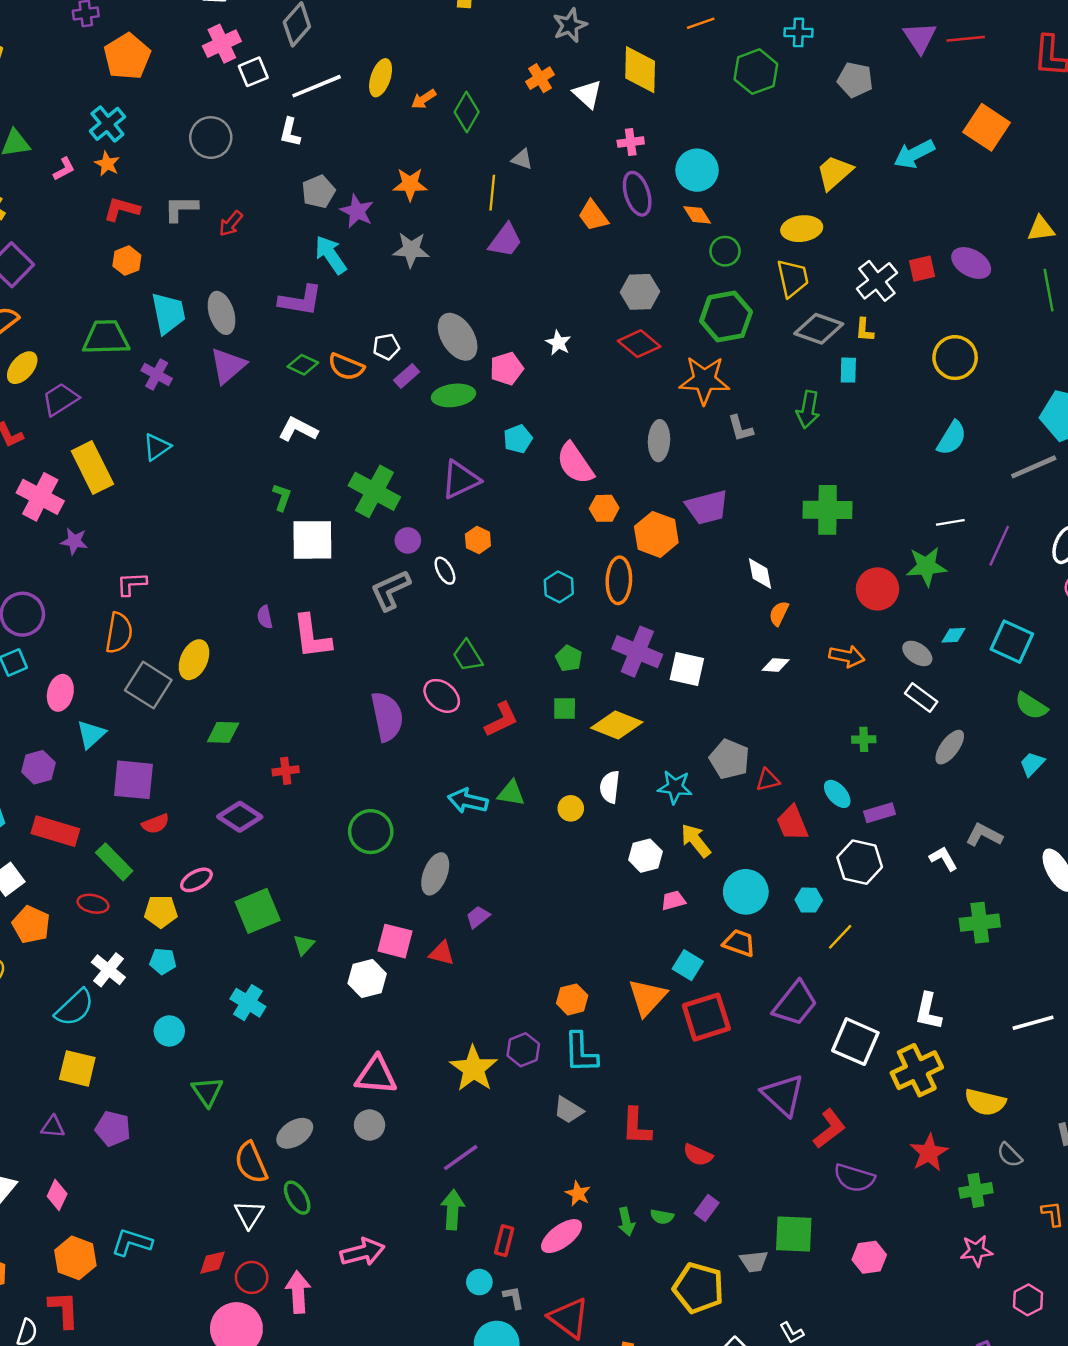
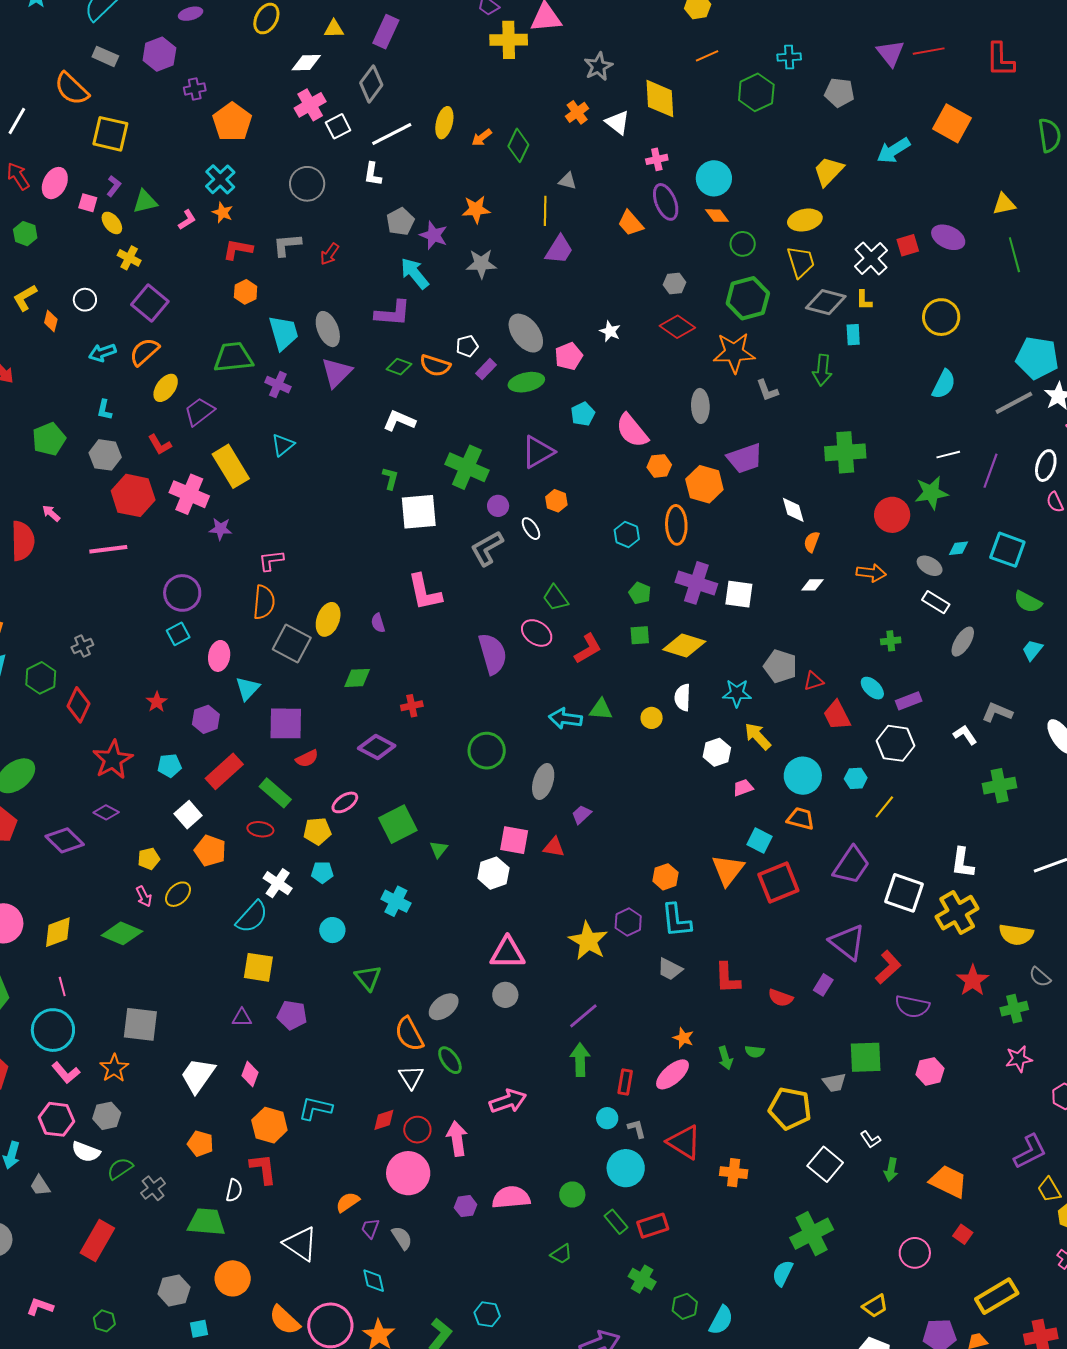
gray hexagon: (640, 292) -> (675, 284), size x0.7
purple semicircle: (265, 617) -> (378, 623), moved
red rectangle: (55, 831) -> (224, 771), turned -54
purple rectangle: (707, 1208) -> (823, 985), moved

